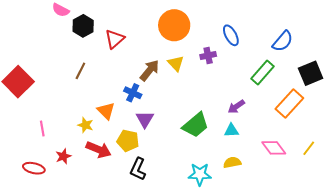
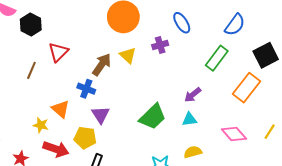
red triangle: (115, 39) -> (58, 52), moved

